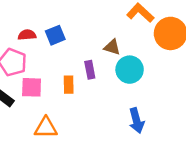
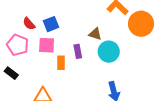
red semicircle: (27, 35) -> (29, 24), turned -128
pink square: (32, 87) -> (47, 45), moved

